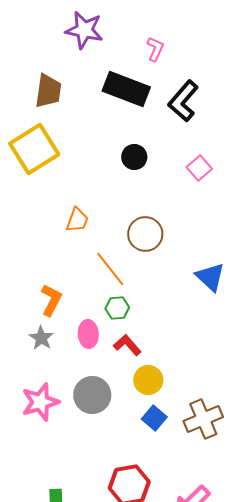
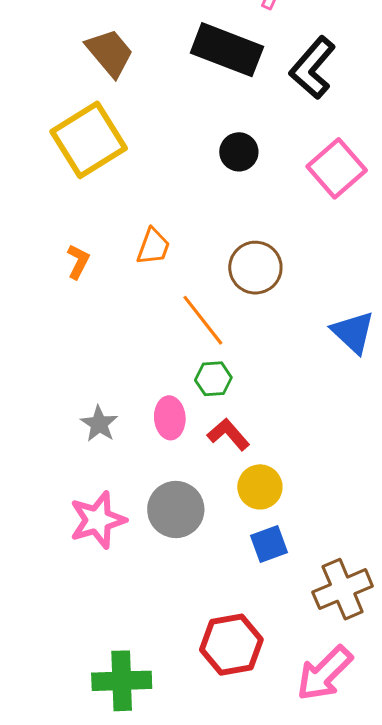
brown trapezoid: (48, 91) -> (110, 53), turned -48
pink square: (199, 168) -> (337, 168), size x1.5
orange L-shape: (51, 300) -> (78, 262), moved, size x0.7
blue square: (154, 418) -> (269, 544), turned 30
brown cross: (203, 419) -> (343, 589), moved

